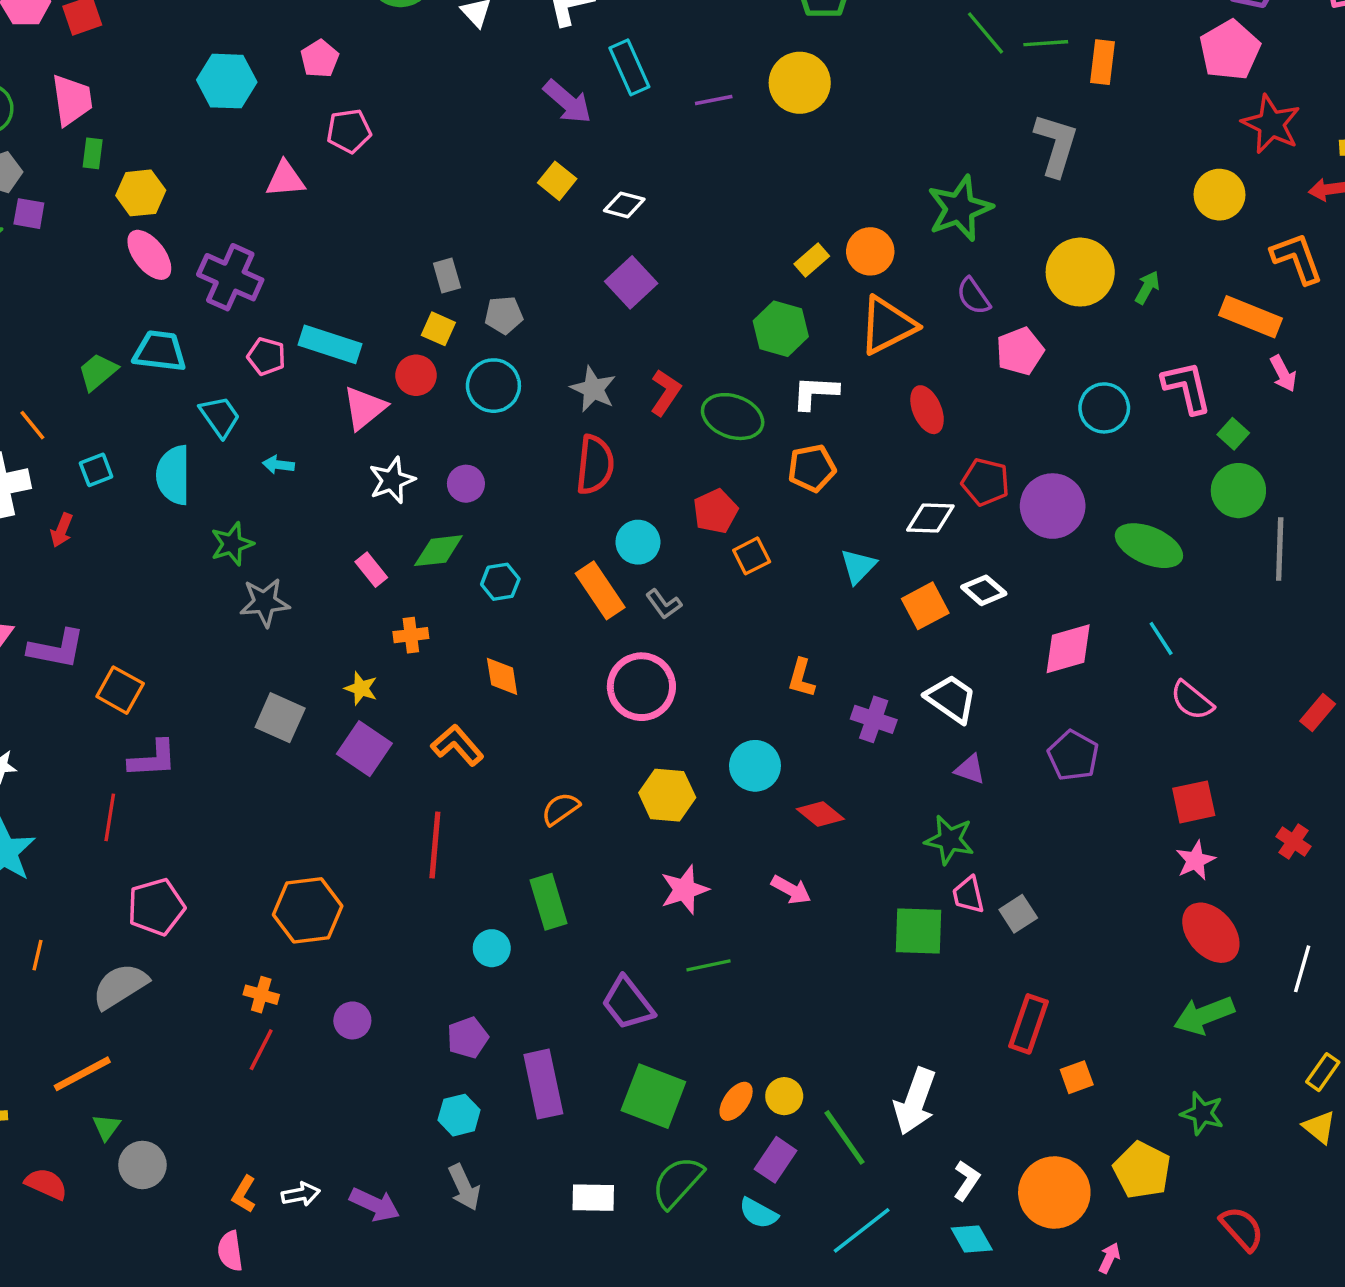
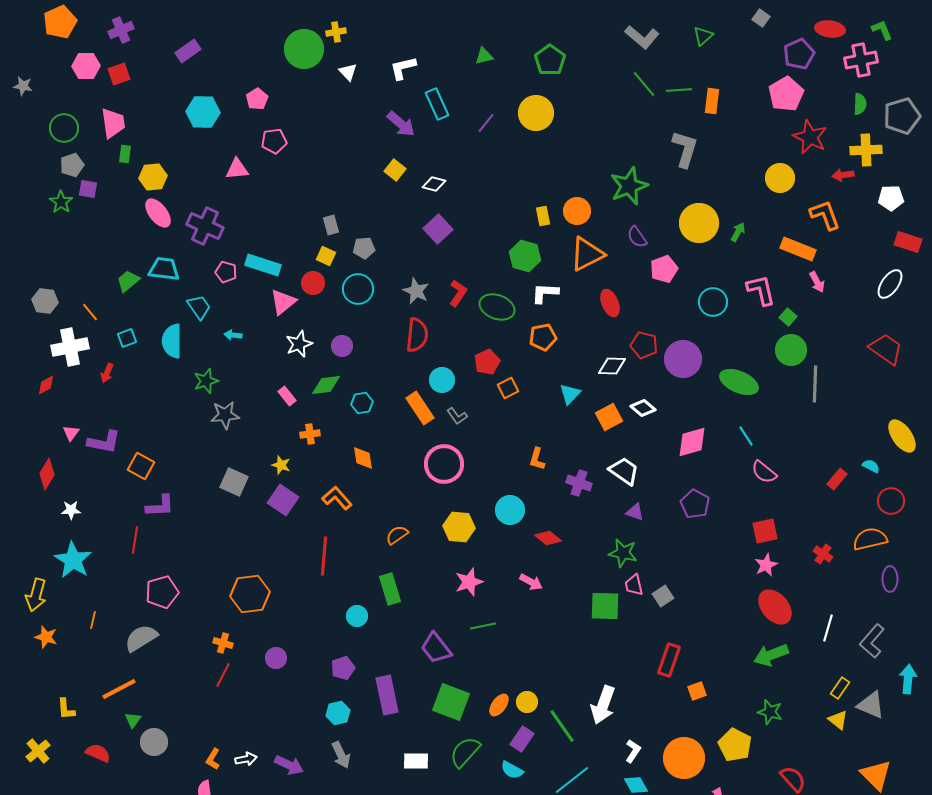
purple line: (714, 100) -> (486, 123), turned -40
yellow rectangle: (812, 260) -> (543, 216), turned -60

